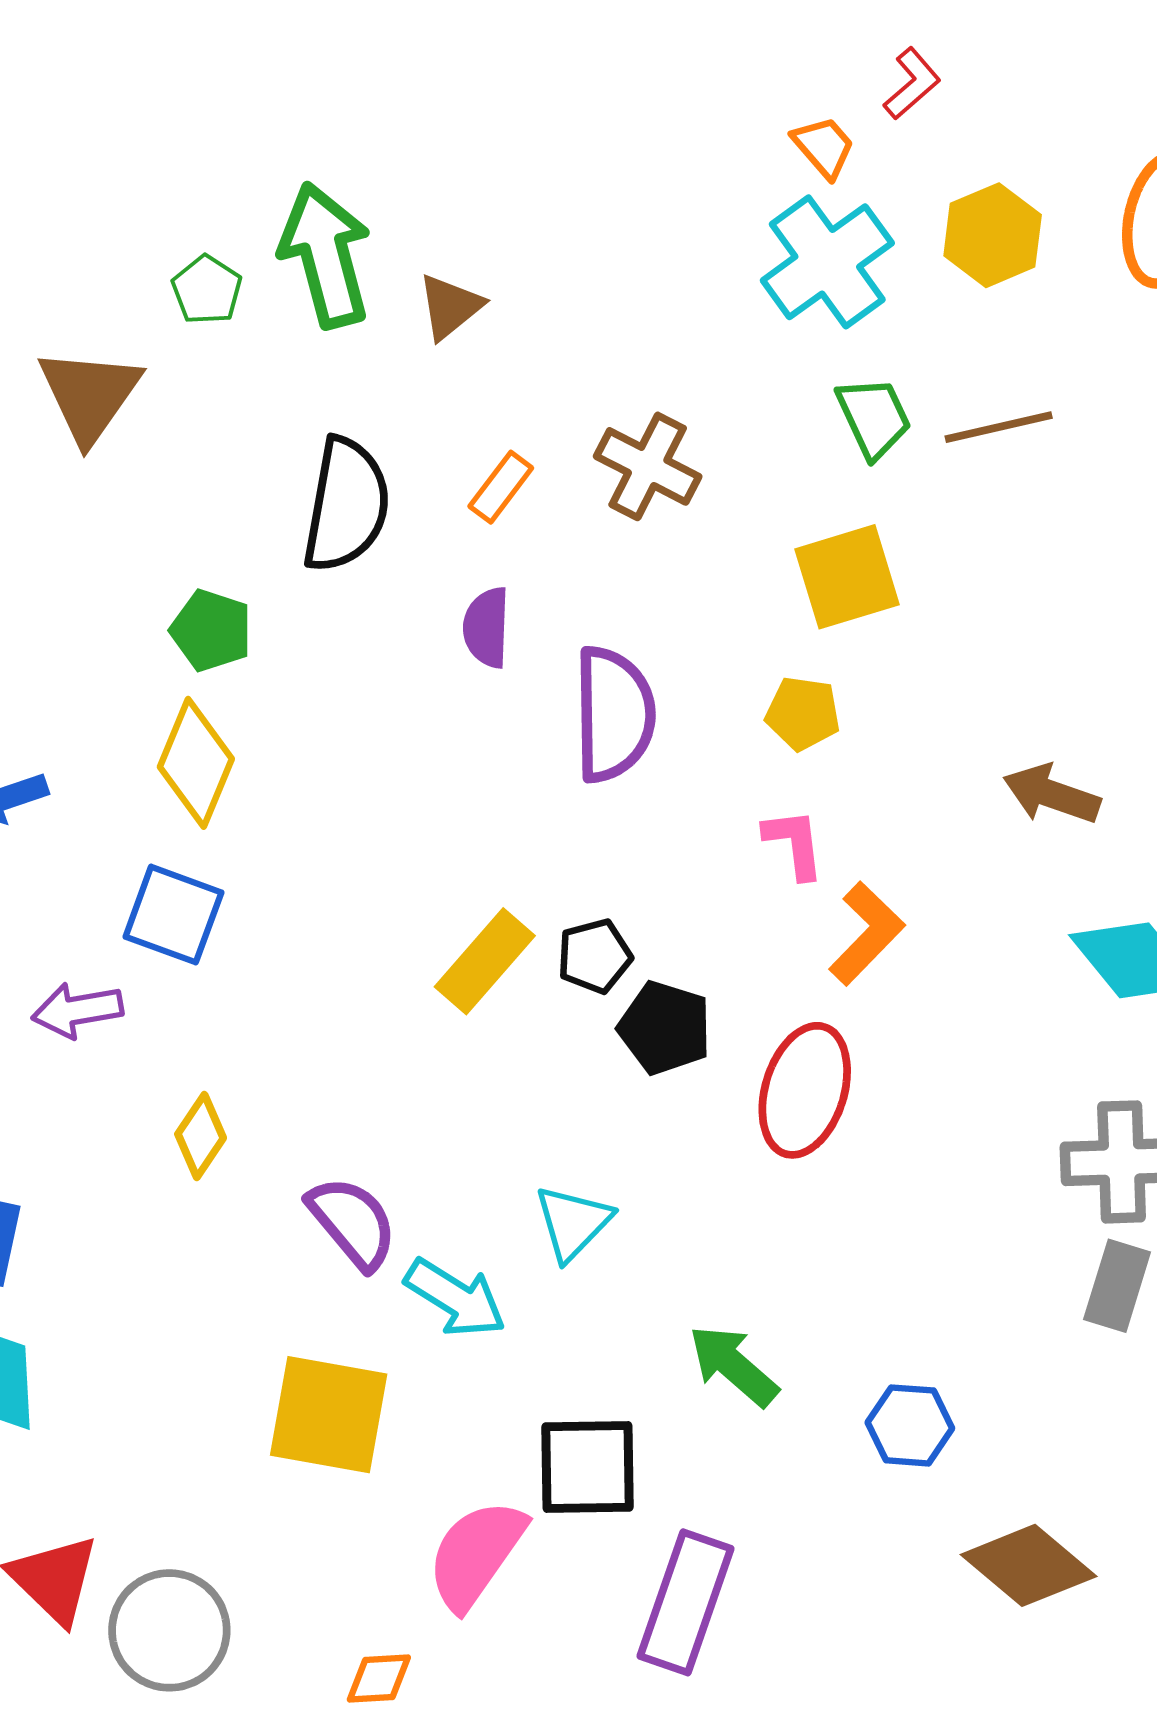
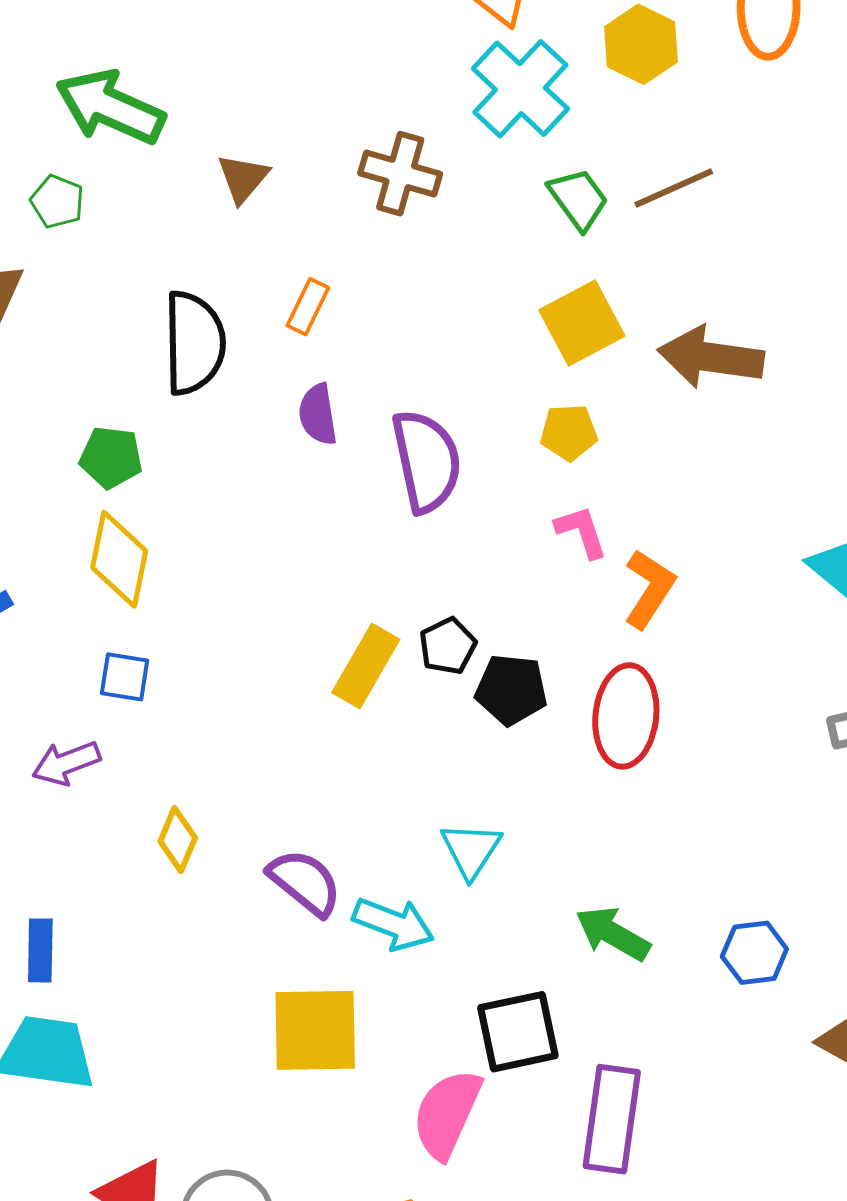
green arrow: (325, 255) -> (110, 107), moved, turned -40
brown cross: (648, 466) -> (400, 174), moved
brown arrow: (1052, 794) -> (711, 357), moved, size x1.4
blue square: (173, 915) -> (125, 677), size x0.7

